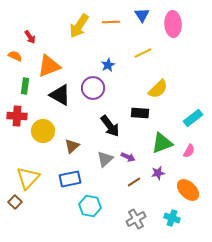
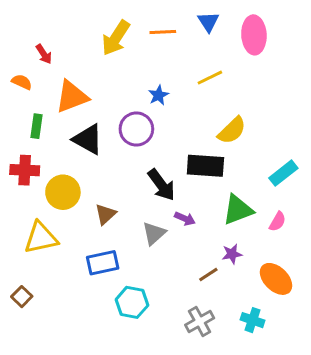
black rectangle: (140, 113) -> (205, 166), size x1.4
purple arrow: (128, 157) -> (185, 219), moved
yellow triangle: (28, 178) -> (41, 238), moved, turned 35
brown line: (134, 182) -> (208, 274), moved

